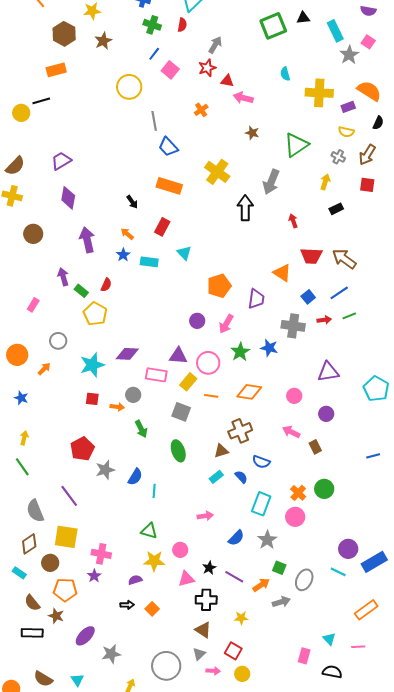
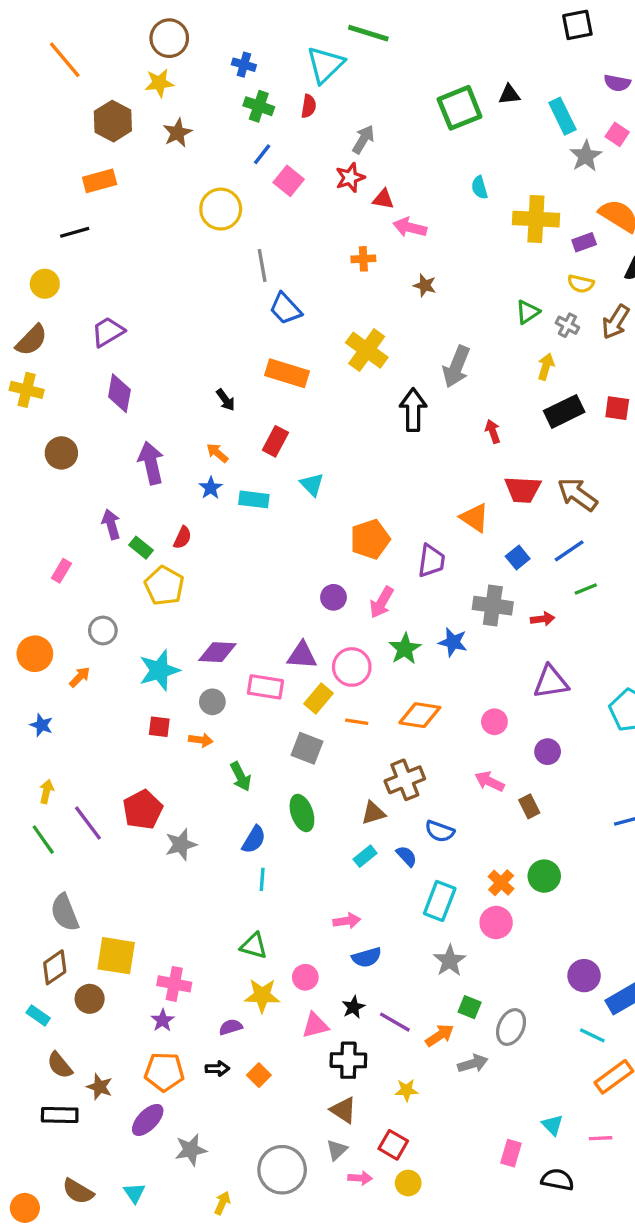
orange cross: (201, 110) -> (363, 259), moved, turned 32
yellow circle: (21, 113) -> (45, 284), moved
green triangle: (296, 145) -> (528, 312), moved, size x0.6
red square: (367, 185) -> (617, 408), moved
black rectangle: (336, 209) -> (564, 411), size x1.6
red arrow: (324, 320) -> (543, 619), moved
gray circle: (133, 395) -> (212, 702), moved
blue semicircle: (135, 477) -> (254, 840), moved
purple line: (69, 496) -> (88, 823), moved
blue semicircle: (236, 538) -> (367, 957), moved, turned 30
cyan line: (338, 572) -> (592, 1035), moved
orange pentagon: (65, 590) -> (164, 1072), moved

